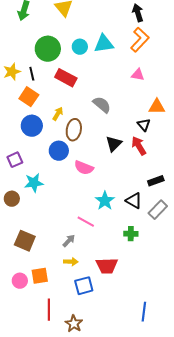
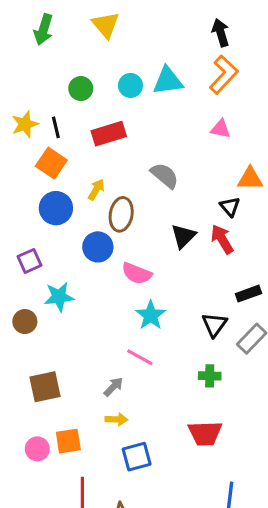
green circle: (48, 49) -> (81, 89), size x0.6
red rectangle: (66, 78) -> (109, 134), turned -45
cyan star: (105, 201) -> (151, 315), moved
black triangle: (134, 201) -> (214, 325), turned 36
brown square: (25, 241) -> (45, 387), turned -35
red trapezoid: (107, 266) -> (205, 433), moved

